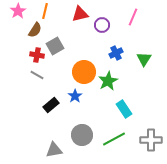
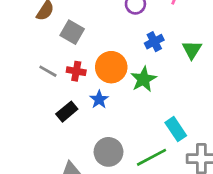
gray square: (55, 46) -> (72, 32), turned -30
red cross: (37, 55) -> (76, 71), moved
cyan rectangle: (124, 109) -> (176, 129), moved

